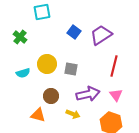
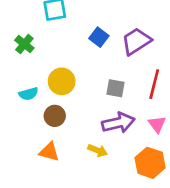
gray square: (71, 69) -> (116, 88), moved
brown circle: (51, 96) -> (55, 116), moved

